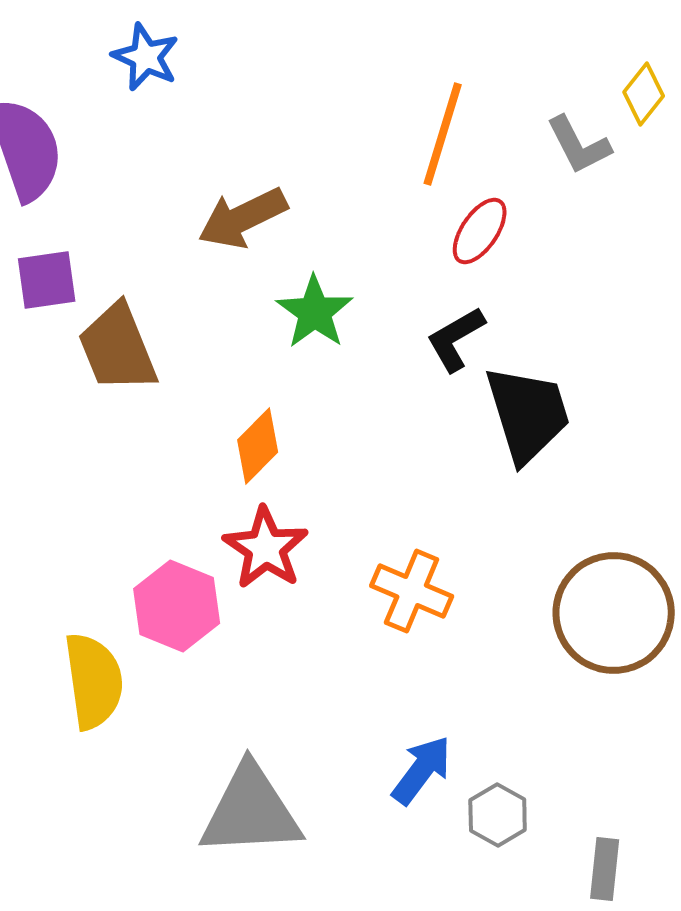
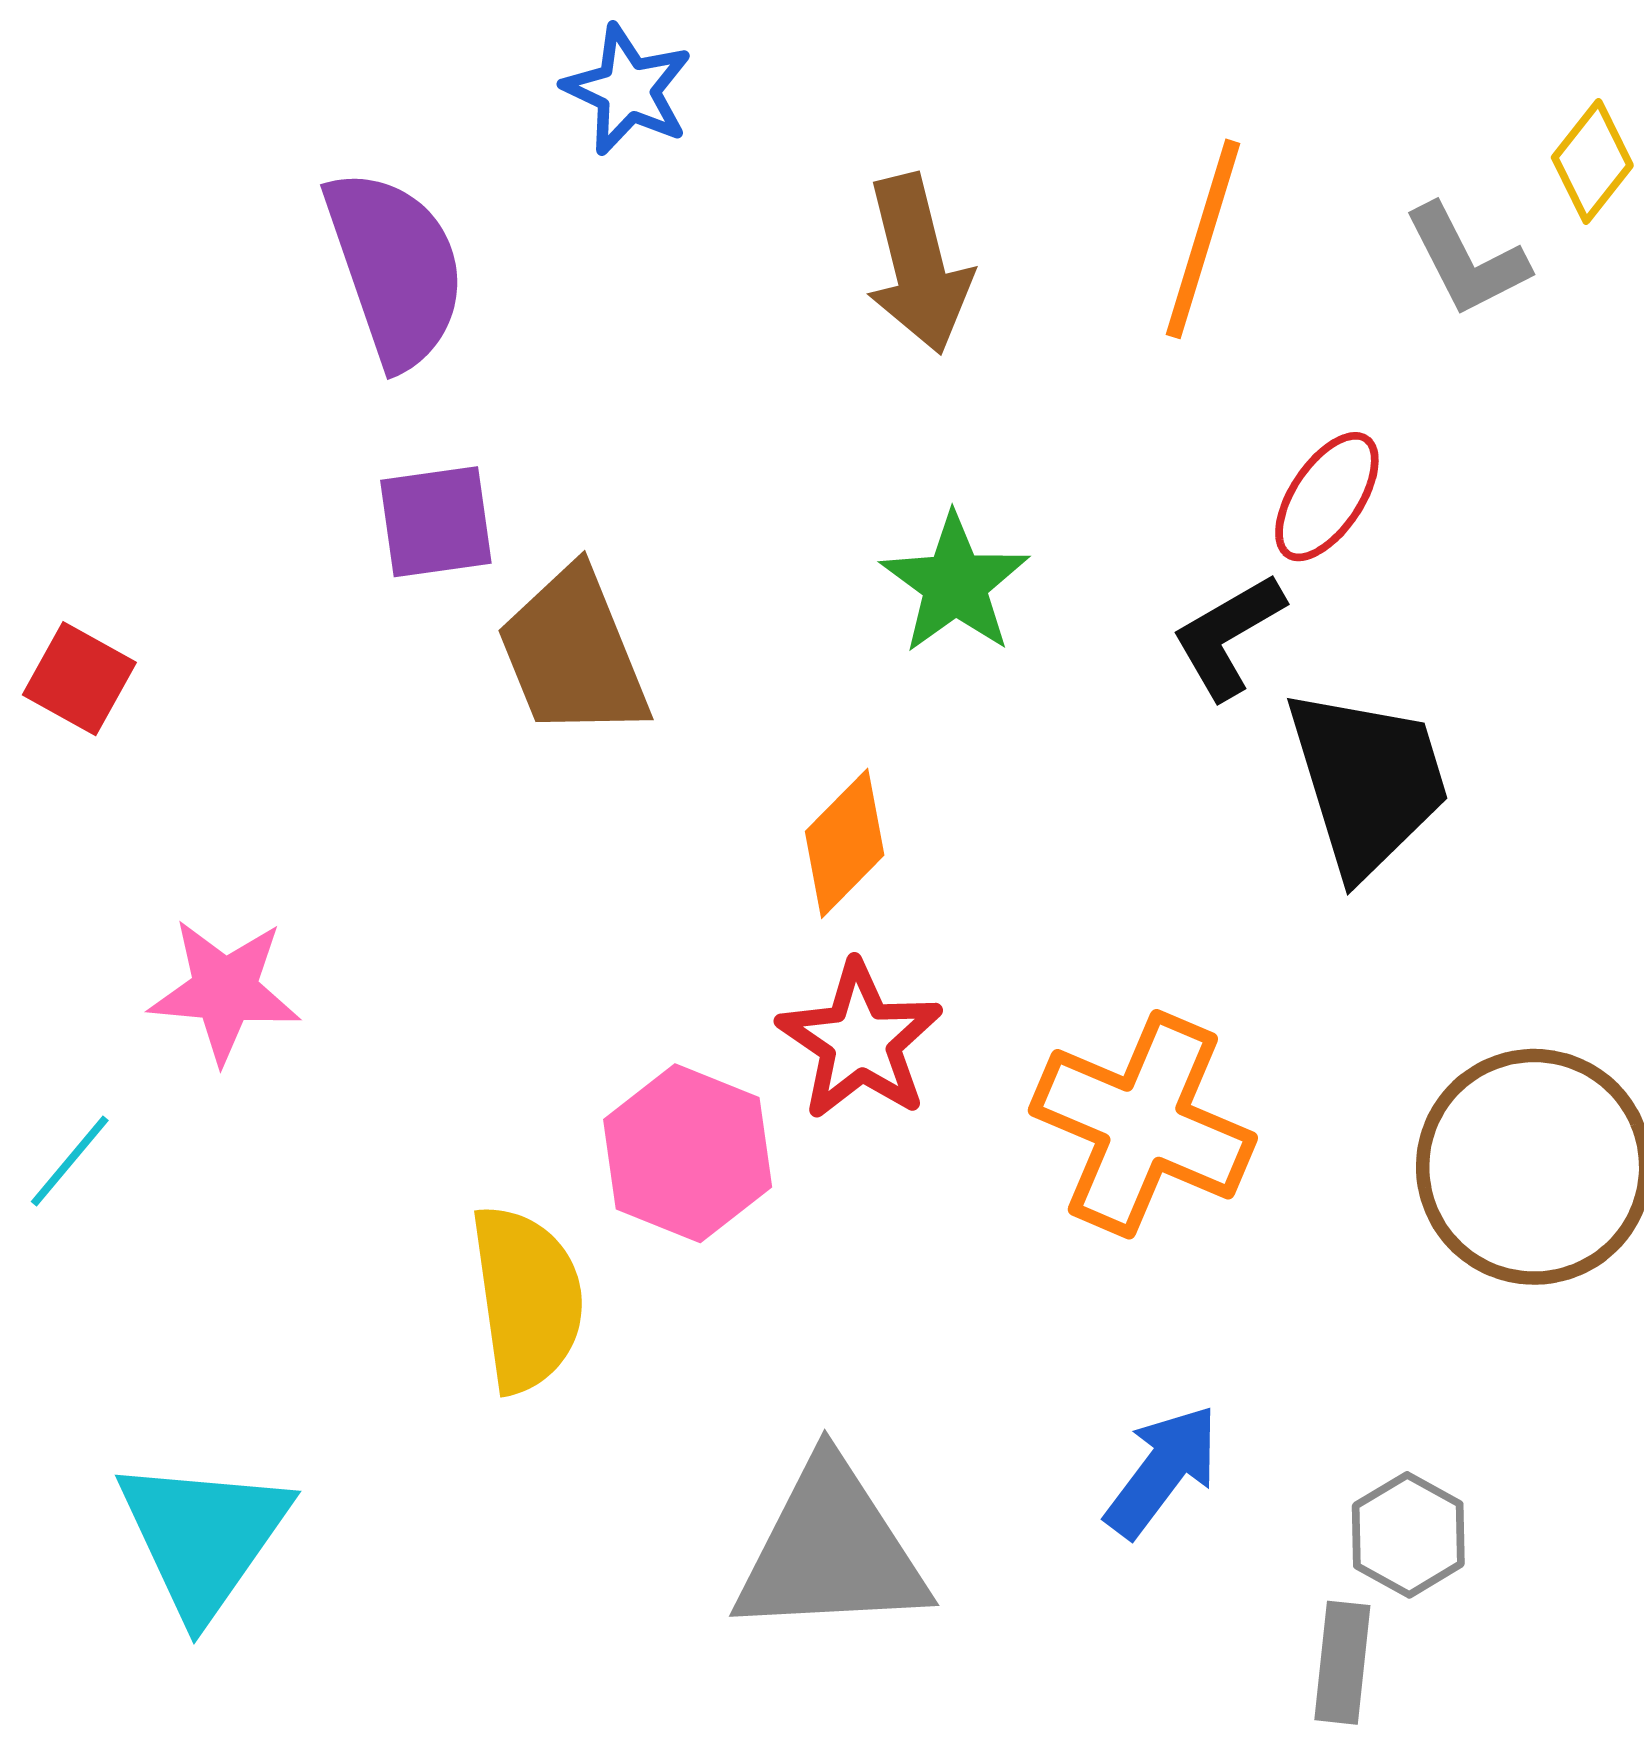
brown arrow: (243, 218) -> (918, 264), moved, turned -78
red ellipse: (480, 231) -> (1327, 497), moved
orange cross: (412, 591) -> (1143, 1124), size x1.4
gray hexagon: (498, 815) -> (1408, 1535), moved
gray rectangle: (605, 869) -> (1342, 1663), moved

